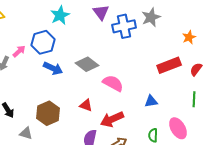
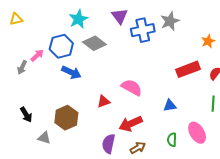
gray diamond: (87, 64) -> (94, 43), moved
red triangle: (86, 105) -> (104, 102), moved, turned -40

